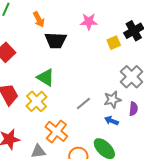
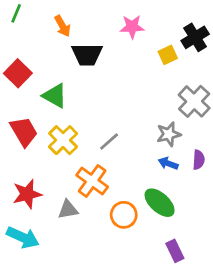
green triangle: (46, 77) -> (55, 96), moved
gray line: (83, 104) -> (109, 142), moved
purple semicircle: (133, 109) -> (199, 160), moved

